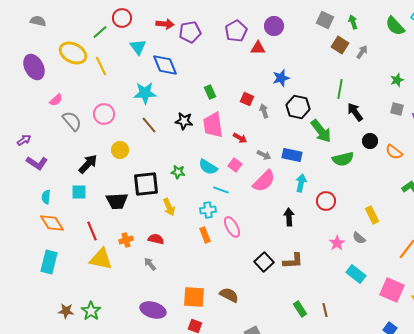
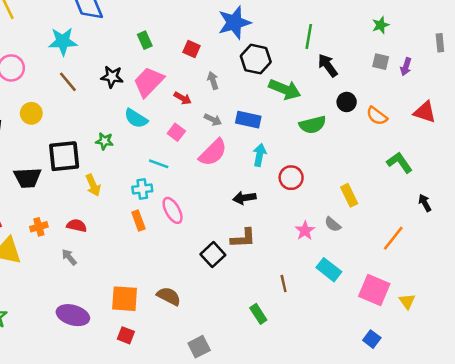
blue star: (281, 78) -> (234, 23), size x1.5
gray arrow: (264, 111) -> (213, 81), moved
pink trapezoid: (213, 125) -> (149, 82), turned 52
green arrow: (321, 131) -> (285, 89), turned -30
cyan semicircle: (208, 167) -> (136, 118), moved
black arrow: (289, 217) -> (244, 198), turned -96
brown L-shape: (293, 261) -> (243, 238), moved
brown line: (325, 310) -> (284, 284), moved

